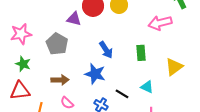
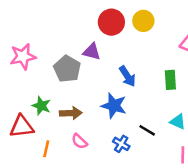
purple triangle: (74, 19) -> (92, 52), moved
green star: (23, 64) -> (41, 106), moved

